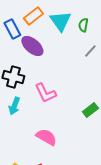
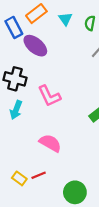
cyan triangle: (60, 21) -> (65, 19), size x0.6

